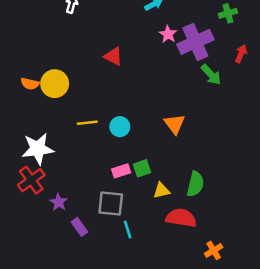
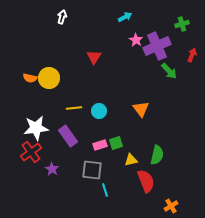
red triangle: (113, 56) -> (94, 57), turned 35
red semicircle: (181, 218) -> (146, 181), turned 60
purple rectangle: (79, 227) -> (68, 136), moved, size x1.5

